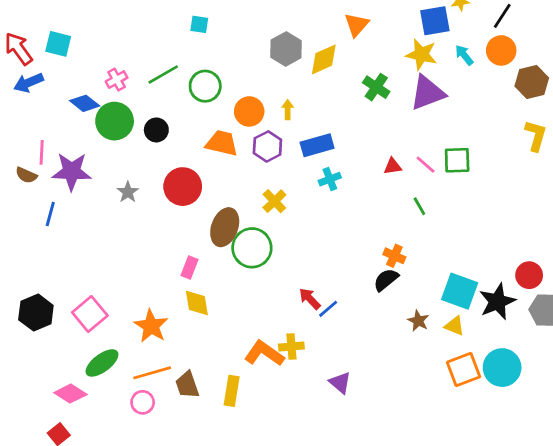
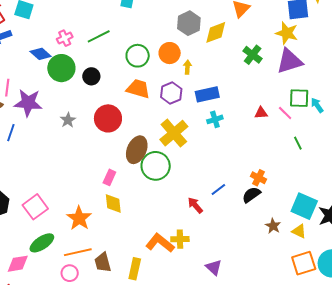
cyan arrow: (464, 55) -> (317, 105), moved
green circle: (205, 86) -> (138, 56), moved
orange circle: (249, 111) -> (170, 53), moved
green square: (457, 160) -> (299, 98), moved
yellow cross: (274, 201) -> (174, 133), size x1.6
green line: (419, 206) -> (298, 143), moved
blue line: (328, 309) -> (218, 189), moved
pink diamond: (70, 394) -> (18, 264), turned -45

